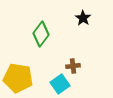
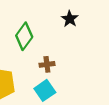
brown cross: (73, 66) -> (47, 64), moved

